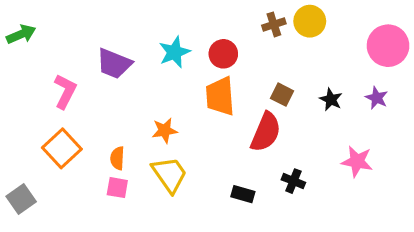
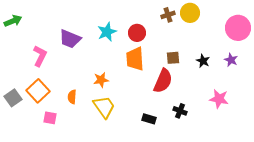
brown square: (282, 95) -> (173, 58), turned -32
pink square: (117, 188) -> (50, 118), moved
gray square: (21, 199) -> (13, 98), moved

